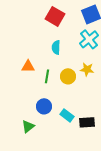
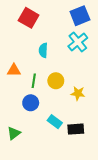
red square: (55, 16) -> (29, 18), moved
yellow star: (87, 69) -> (78, 93), moved
blue circle: (44, 106) -> (31, 103), moved

